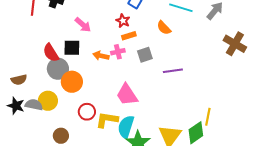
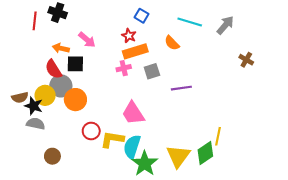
orange rectangle: (129, 36) -> (135, 51), size x1.6
brown cross: (235, 44) -> (246, 60), size x0.6
orange arrow: (101, 56) -> (61, 48), moved
yellow circle: (48, 101) -> (45, 95), moved
black star: (16, 106) -> (34, 106), moved
brown circle: (61, 136) -> (52, 156), moved

